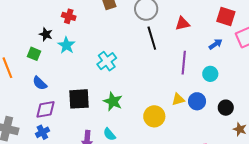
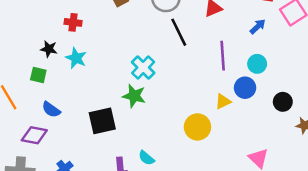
cyan cross: (107, 61) -> (143, 68), moved
green star: (113, 101) -> (134, 96), moved
blue circle: (197, 101) -> (245, 88), moved
purple diamond: (45, 109) -> (34, 135), moved, turned 30

